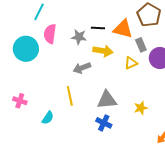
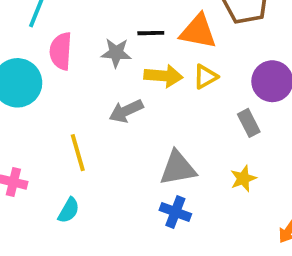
gray rectangle: (141, 45) -> (249, 123), moved
yellow triangle: (131, 63) -> (205, 77), moved
yellow line: (70, 96) -> (78, 153), moved

